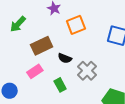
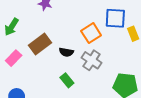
orange square: (76, 25) -> (91, 33), moved
pink rectangle: (35, 71) -> (14, 58), moved

